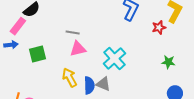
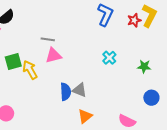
red star: (159, 27) -> (134, 20), moved
cyan cross: (114, 58) -> (109, 58), moved, size x0.6
yellow arrow: (70, 77) -> (30, 70), moved

